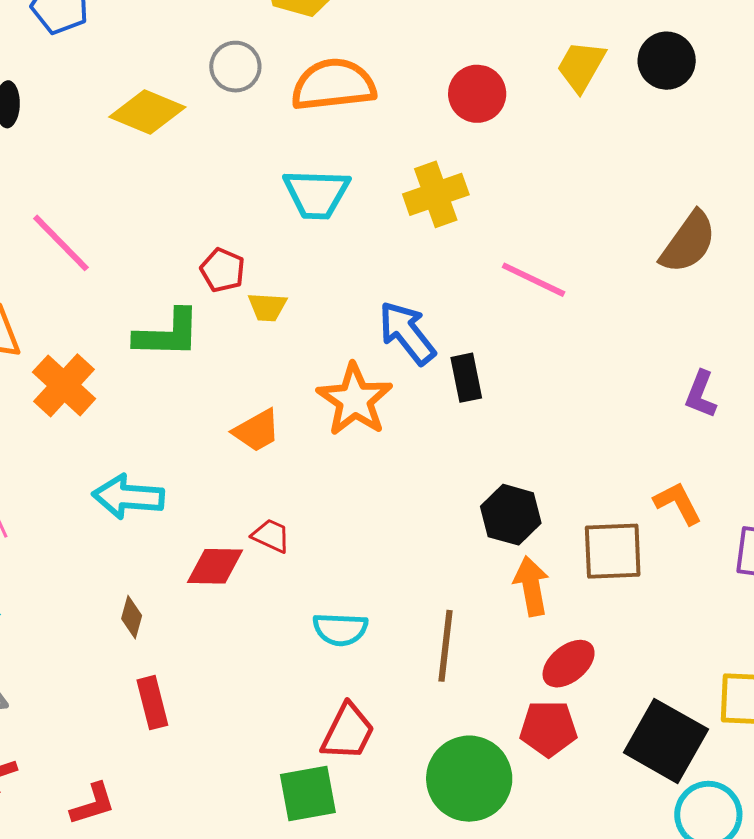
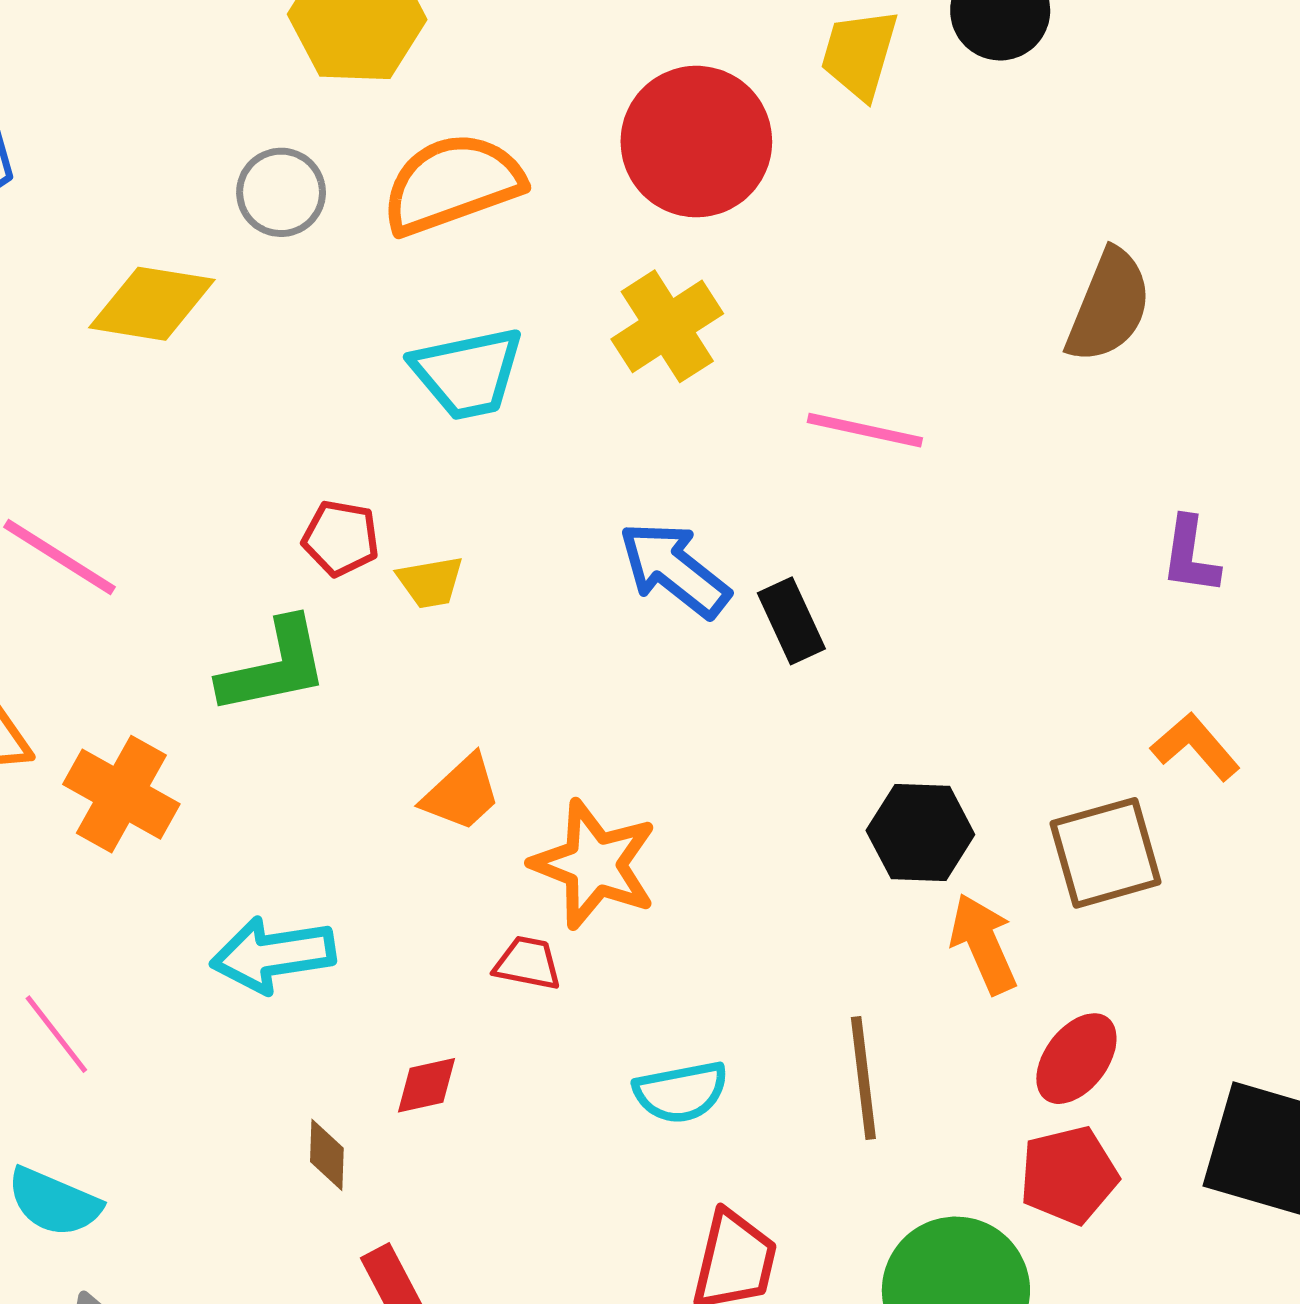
red circle: (477, 94) -> (696, 142), size x1.5
orange star: (355, 400) -> (594, 864), moved
red diamond: (215, 566) -> (427, 1085), moved, size x0.7

